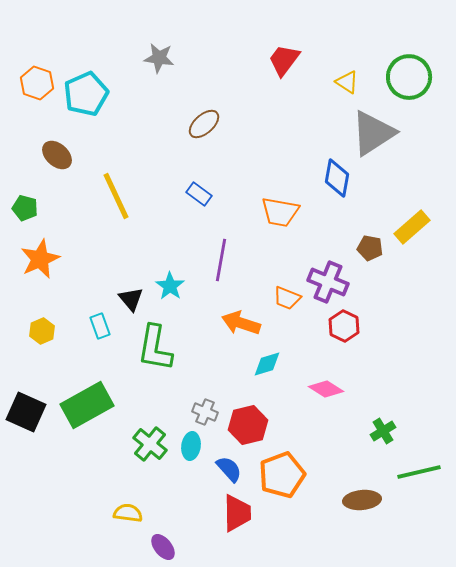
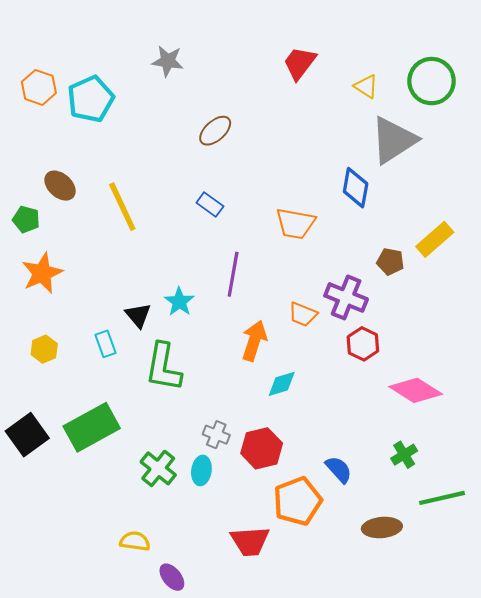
brown ellipse: (57, 155) -> (60, 186), moved
orange arrow: (241, 323) -> (254, 341), turned 90
pink diamond: (326, 389) -> (416, 390), moved, size x1.4
black square: (26, 412) -> (27, 435), turned 30
blue semicircle: (229, 469) -> (339, 469), moved
red trapezoid: (237, 513) -> (250, 541), turned 87

